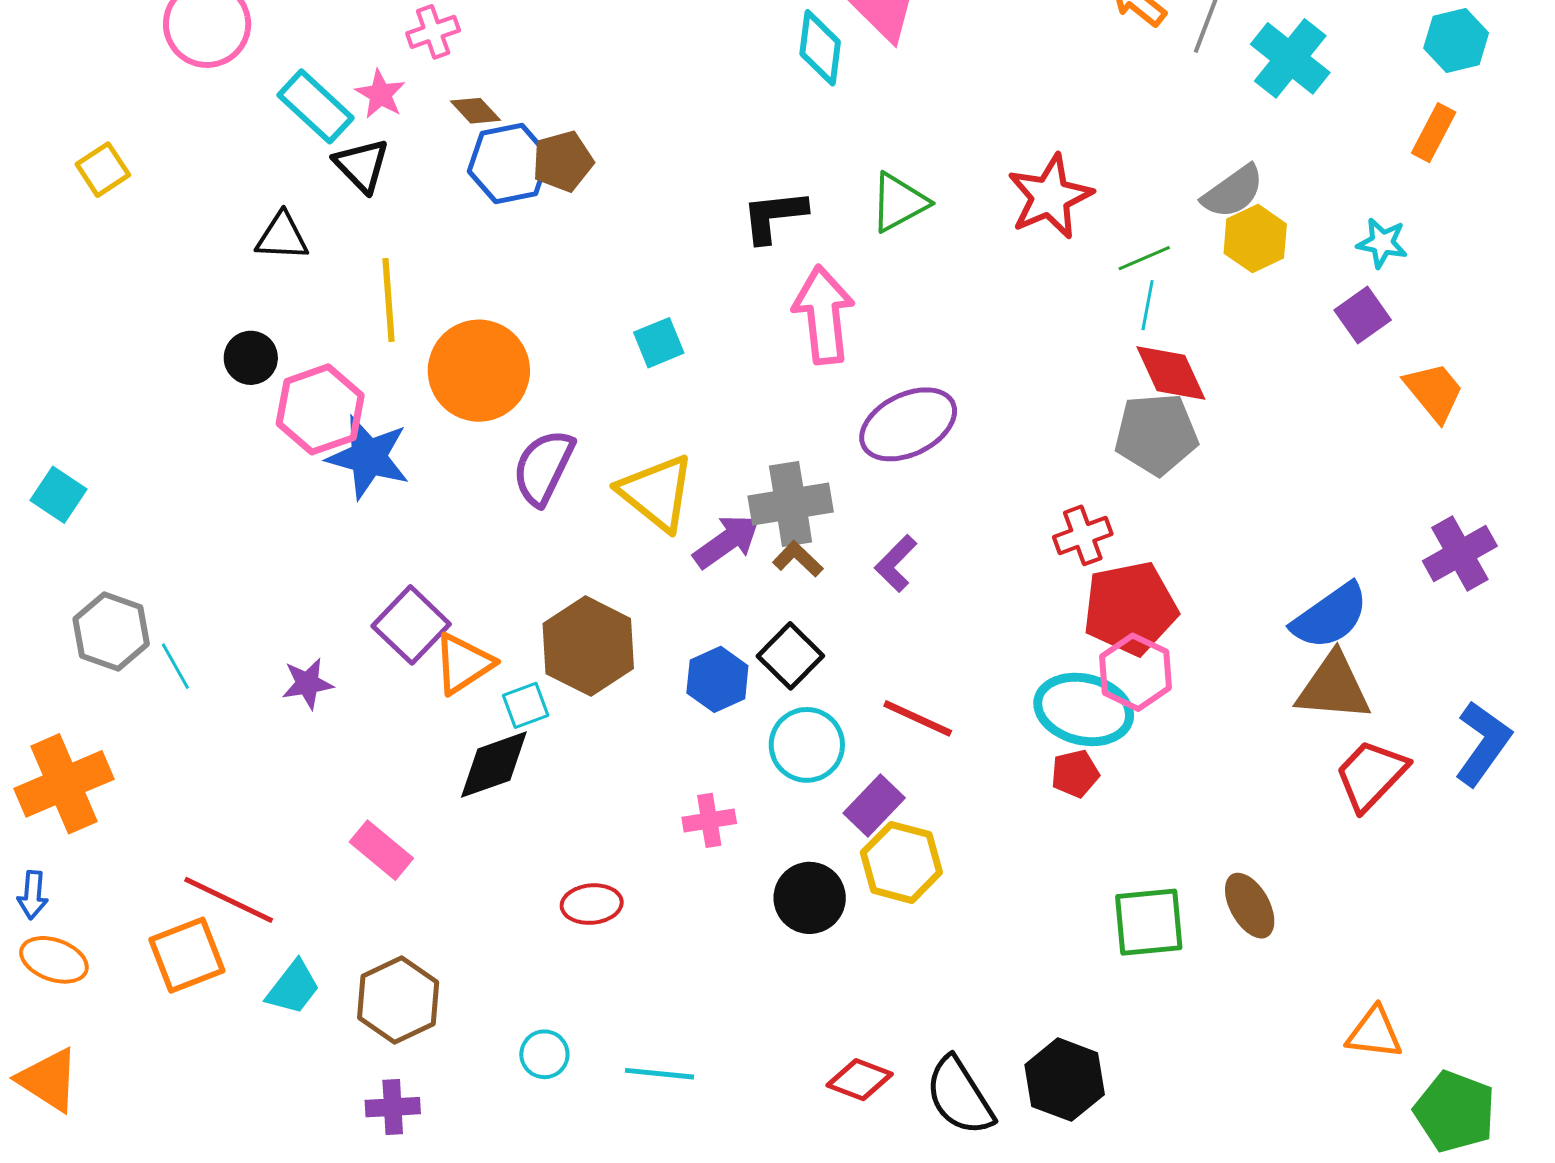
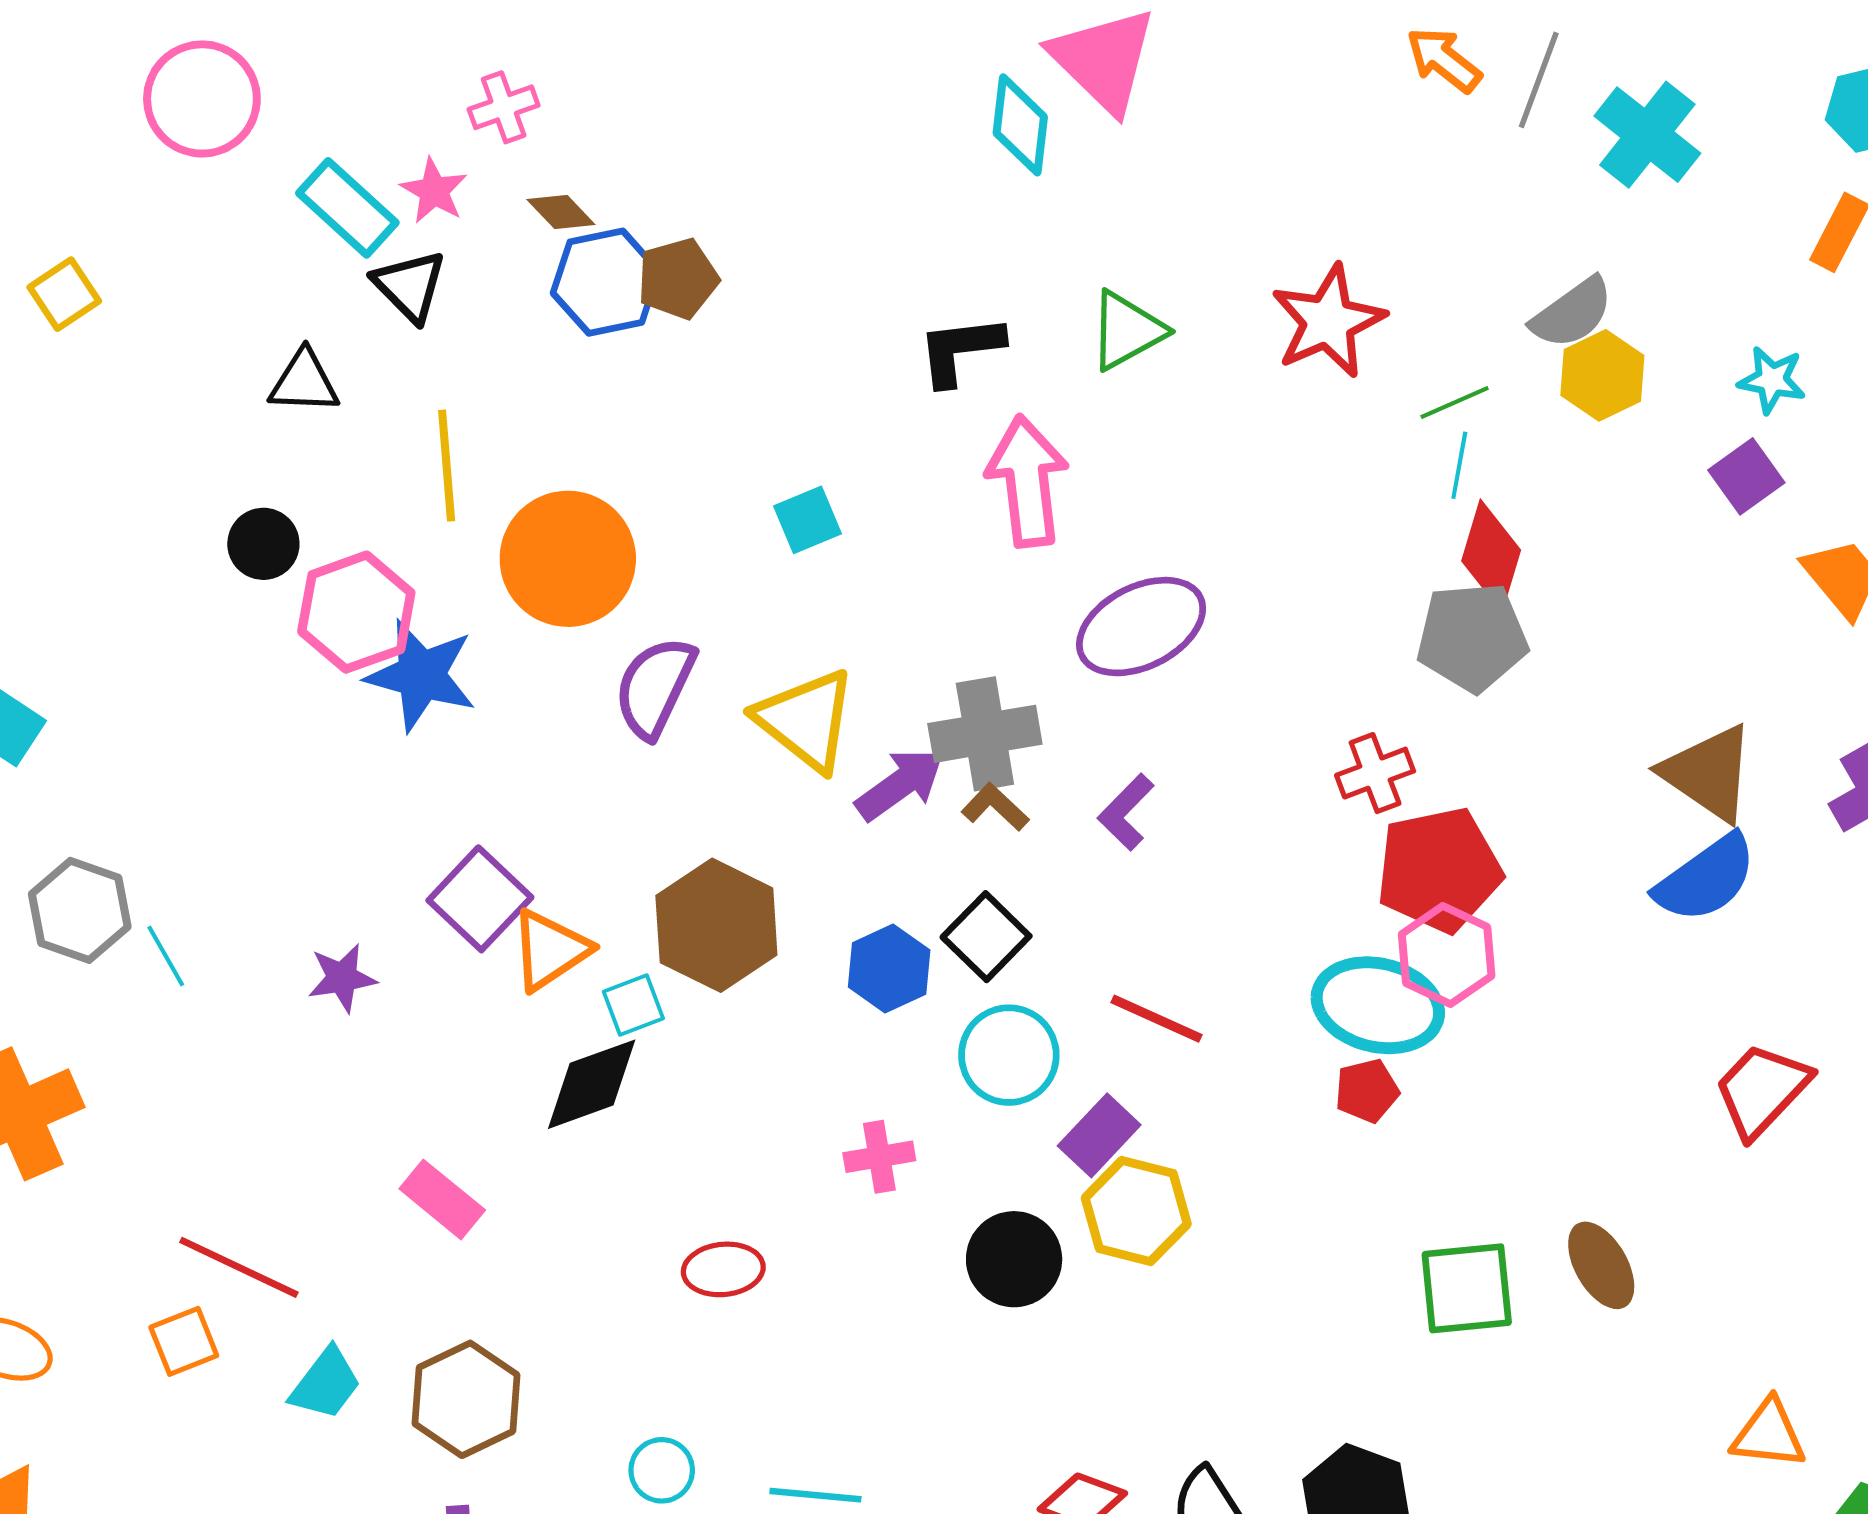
red diamond: (1171, 373) -> (1491, 556), turned 42
brown triangle: (1334, 687) -> (1709, 773), moved, turned 30
orange square: (187, 955) -> (184, 1341), size x0.7

